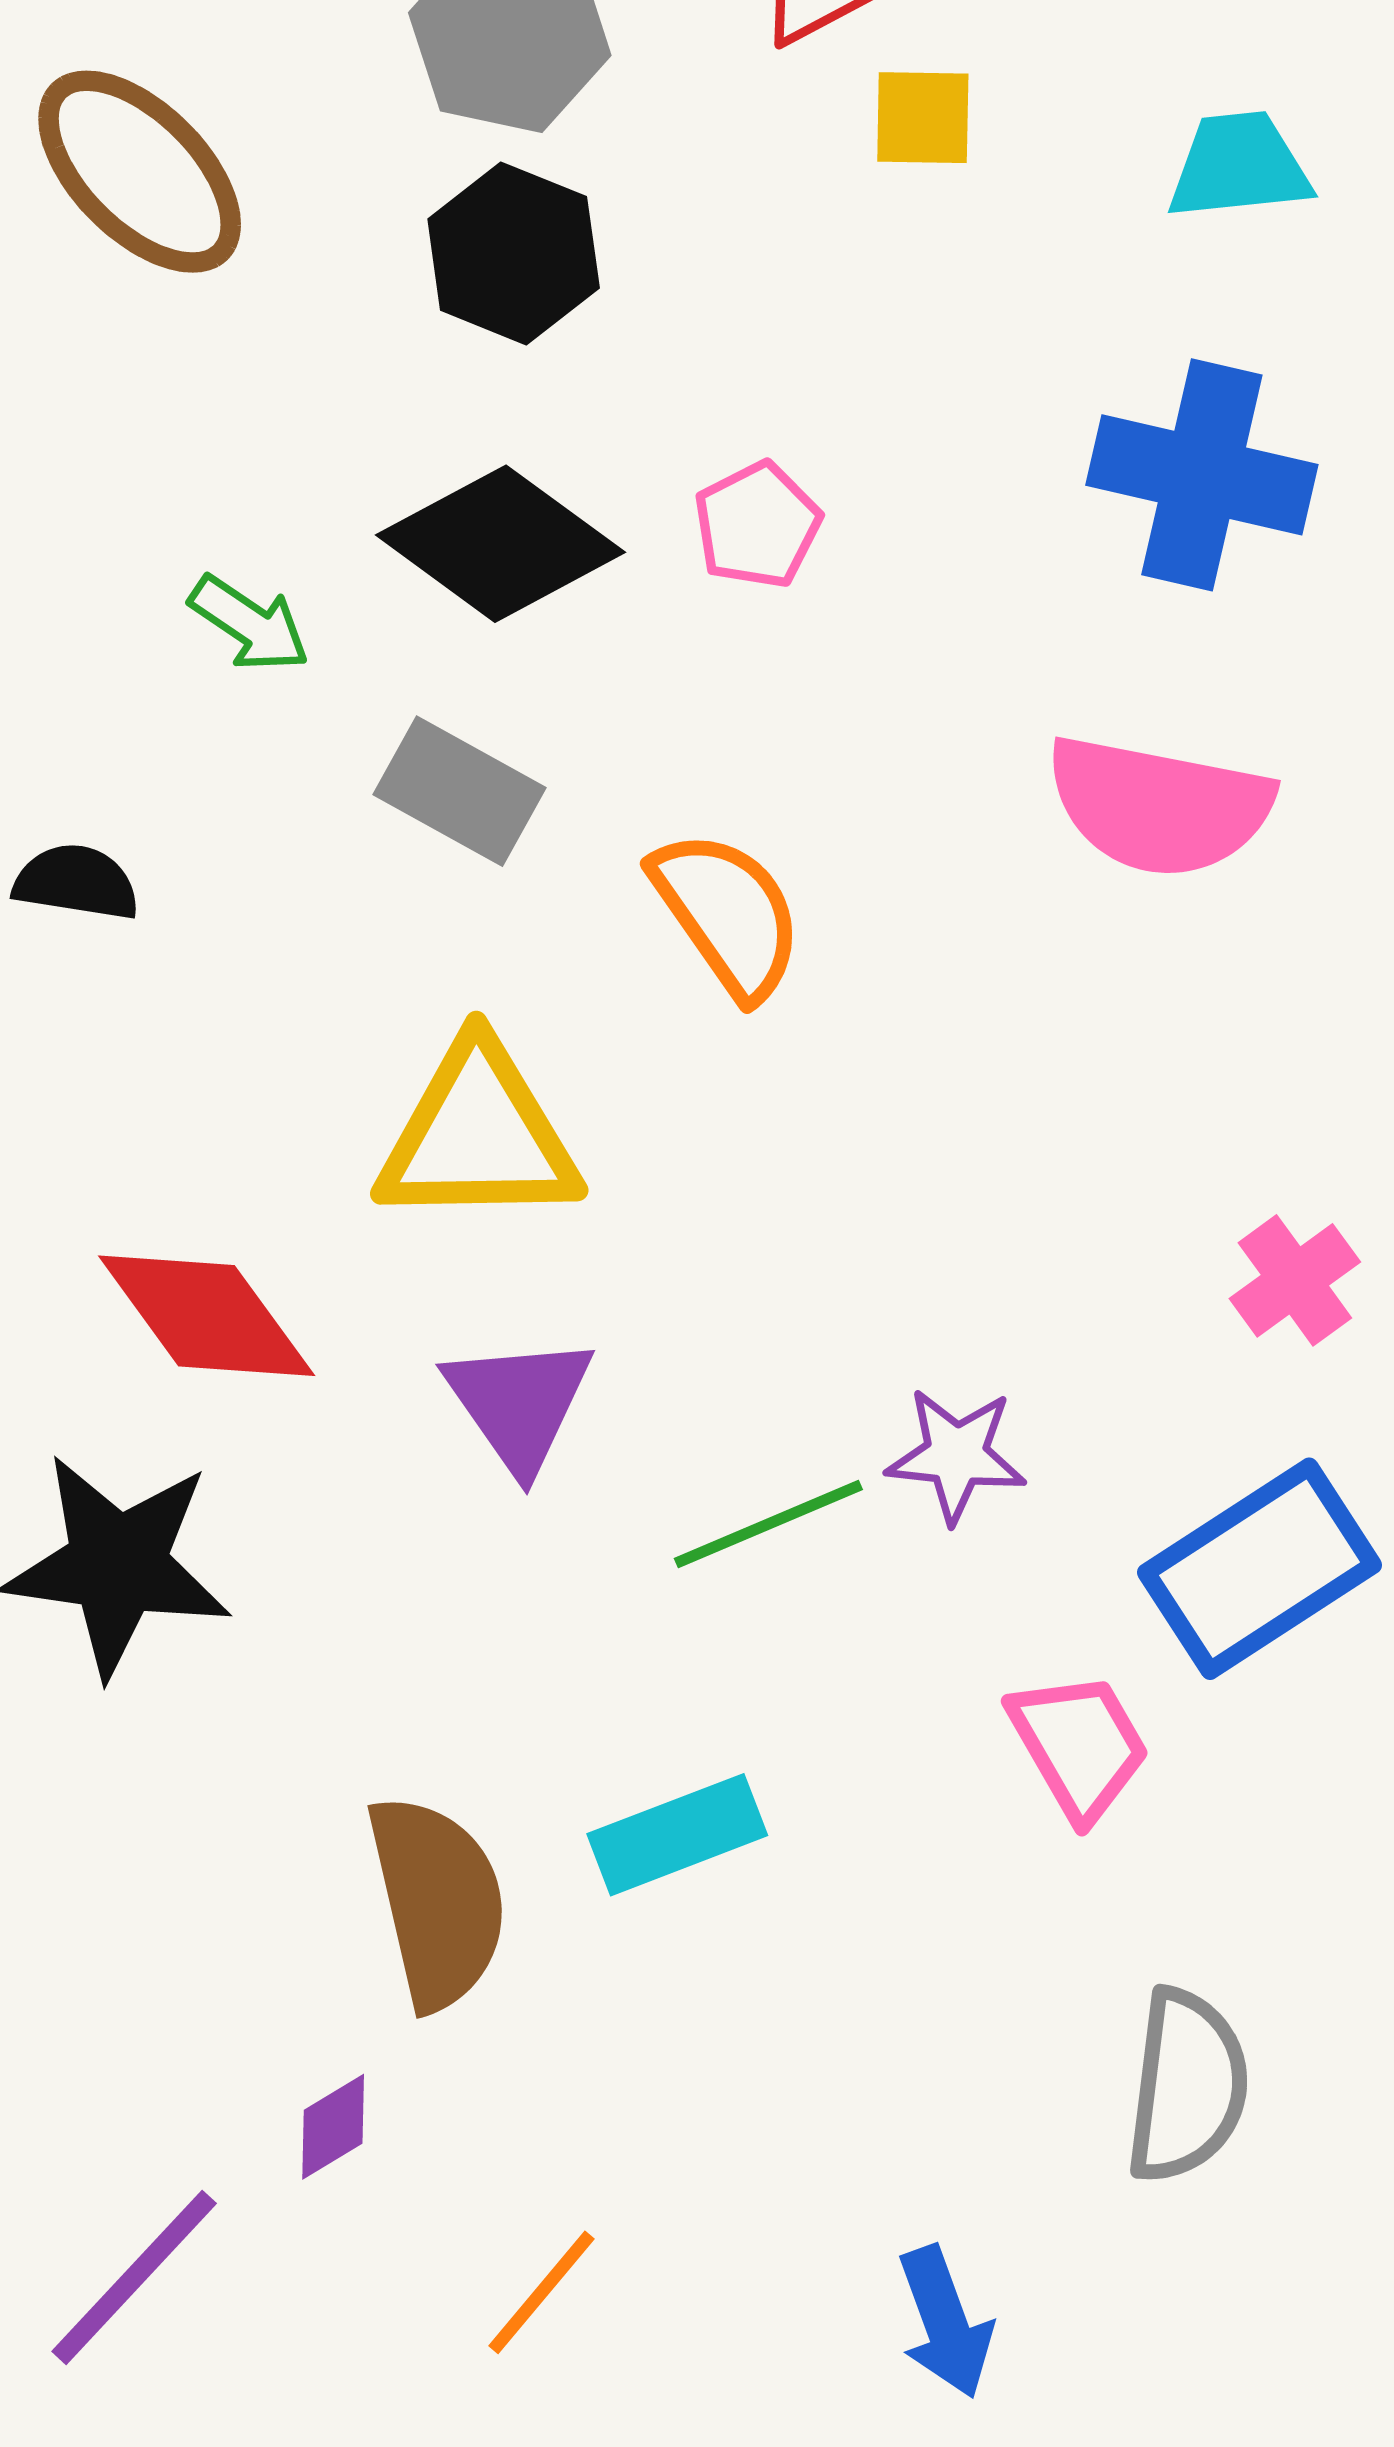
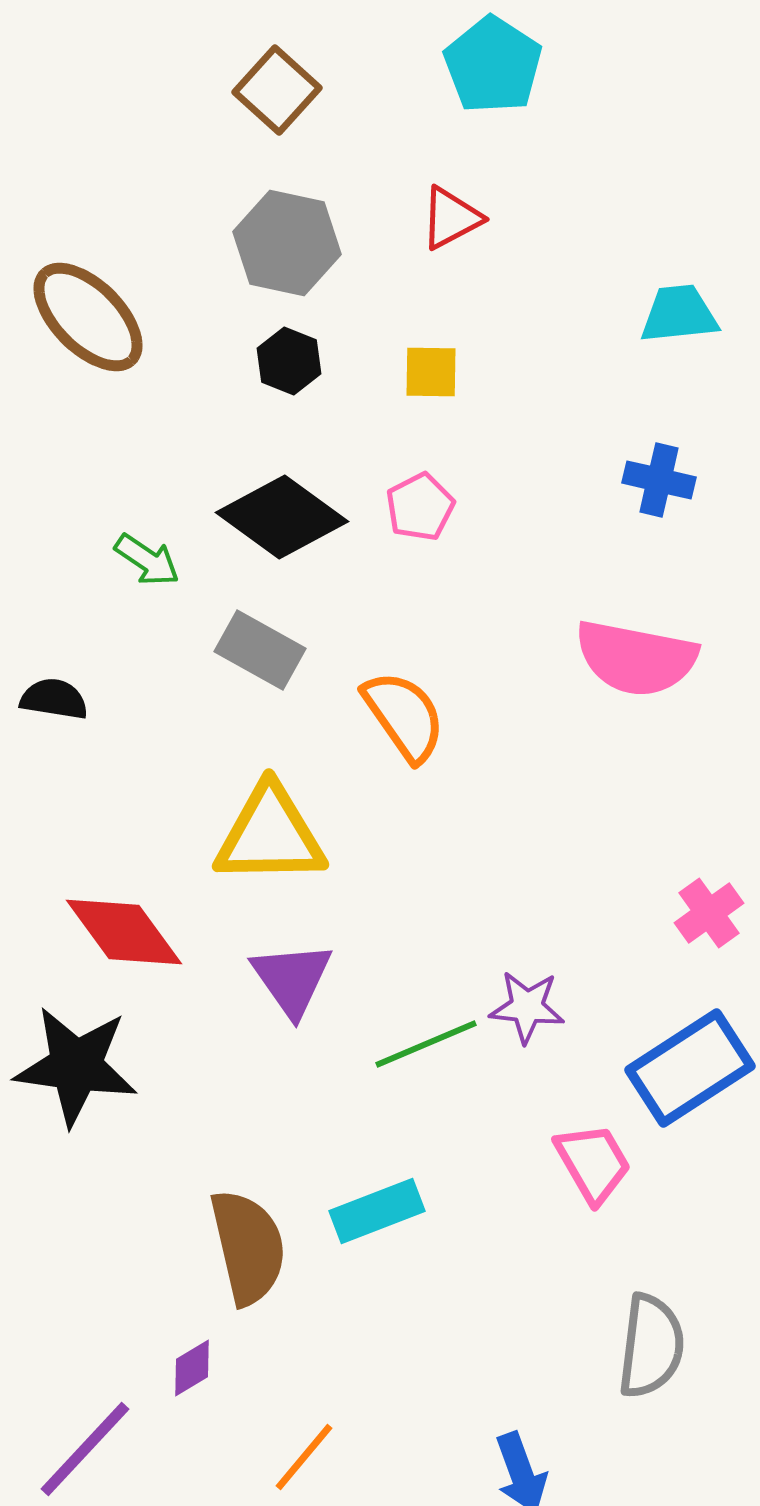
yellow square: (923, 118) -> (431, 372), moved
black hexagon: (514, 253) -> (289, 361), size x0.7
blue cross: (1202, 475) -> (659, 480), size x0.6

